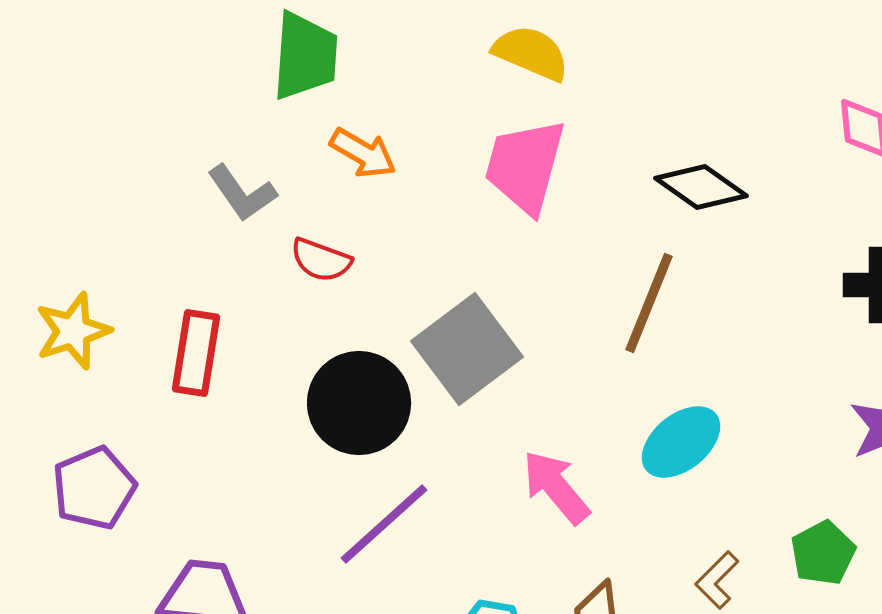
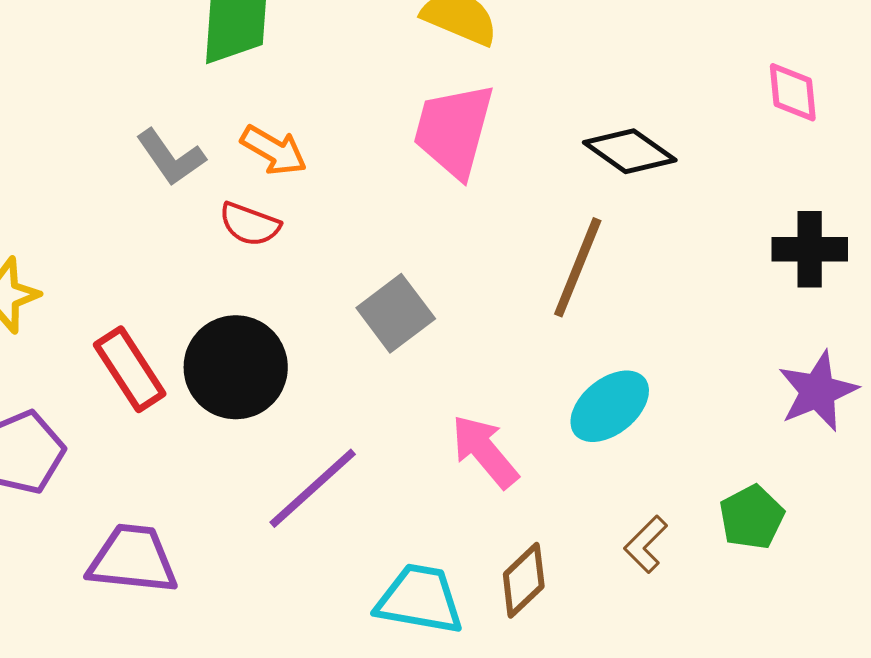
orange arrow: (363, 153) -> (274, 150), moved
gray square: (467, 349) -> (396, 313), size x0.7
red rectangle: (196, 353) -> (130, 369), moved, turned -42
black circle: (359, 403) -> (236, 367), moved

